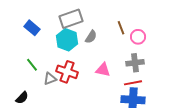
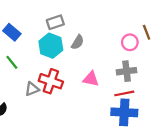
gray rectangle: (71, 19) -> (55, 22), size x0.7
brown line: (121, 28) -> (147, 32), moved
green line: (32, 65) -> (12, 62), moved

